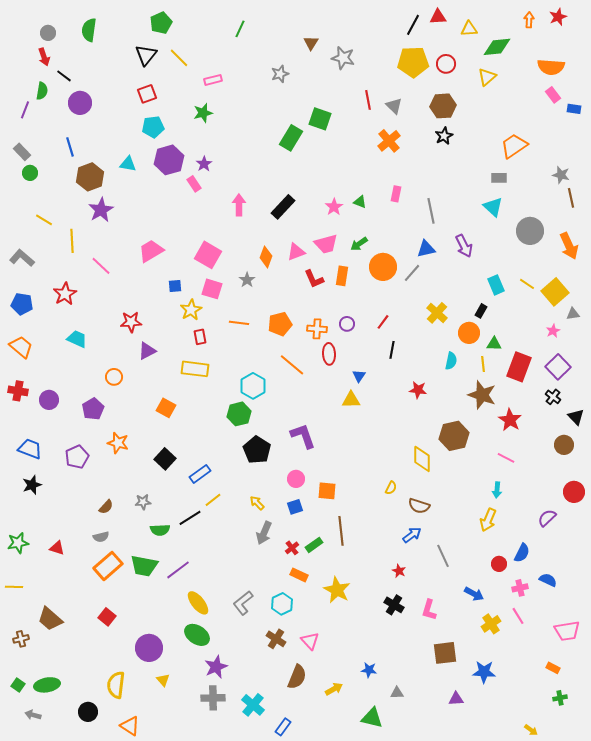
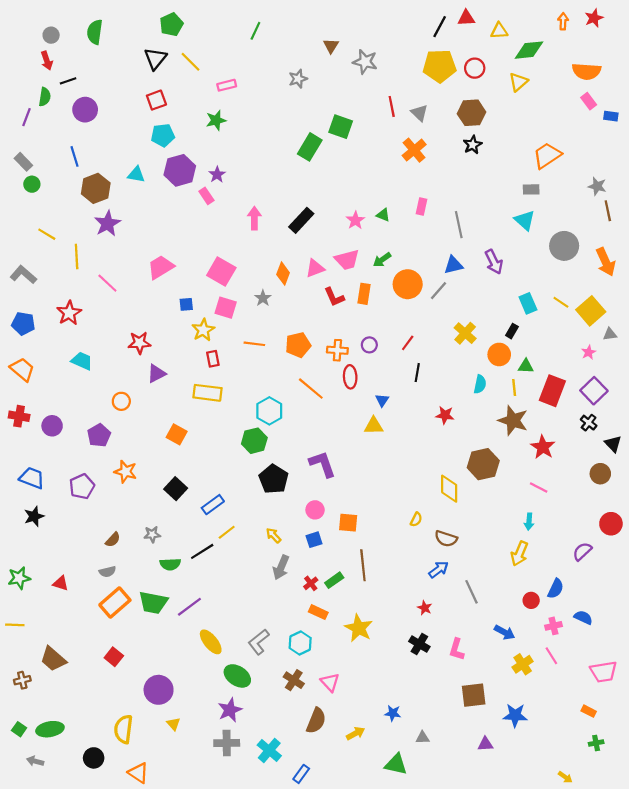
black line: (64, 76) -> (68, 81), turned -56
green ellipse: (197, 635) -> (237, 676), moved

